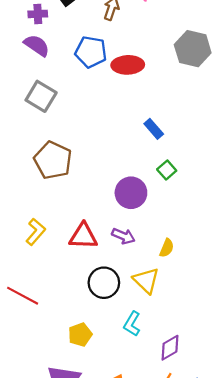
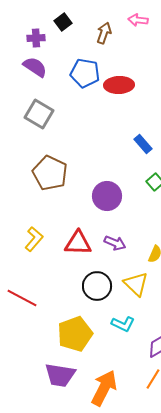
purple circle: (131, 193) -> (107, 196), moved
cyan L-shape: (132, 324) -> (123, 324), turned -95
yellow pentagon: (80, 335) -> (75, 334), size x1.6

